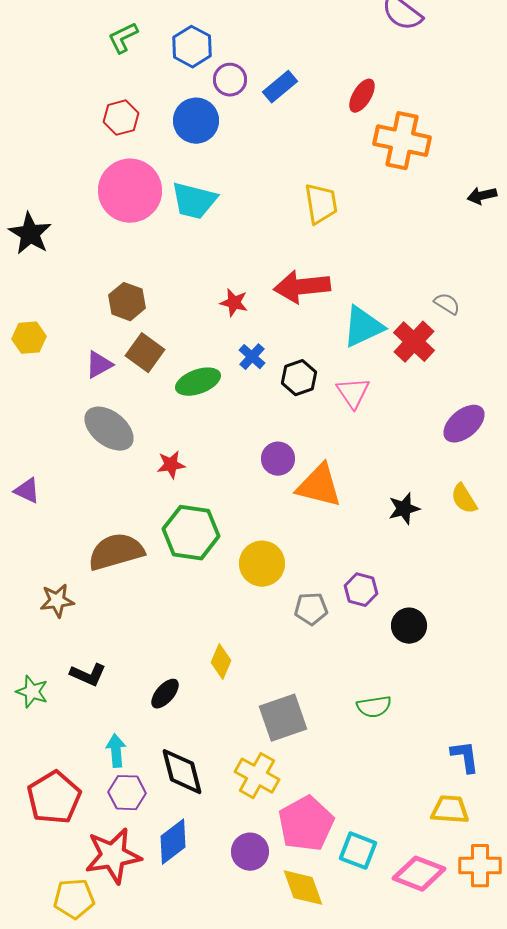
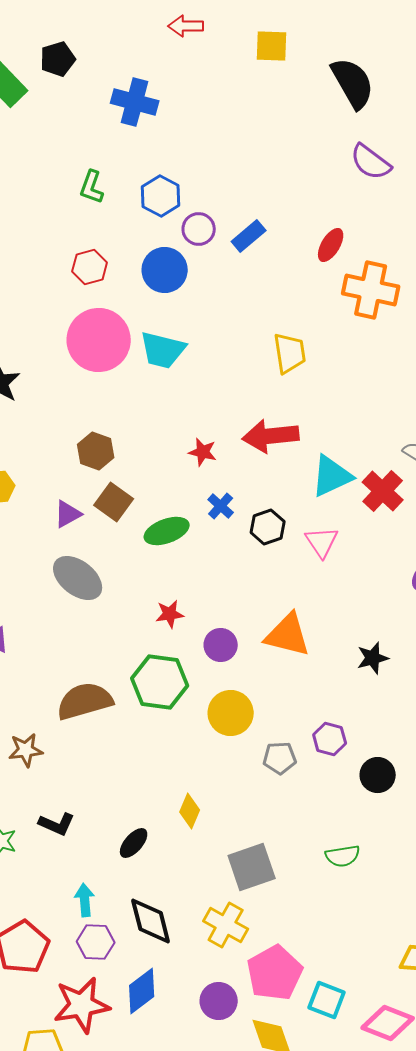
green L-shape: (123, 38) -> (92, 187), turned -44
purple circle: (278, 459) -> (221, 645), moved
red star: (171, 465) -> (170, 614), moved

